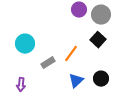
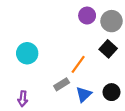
gray rectangle: (48, 63) -> (62, 84), moved

